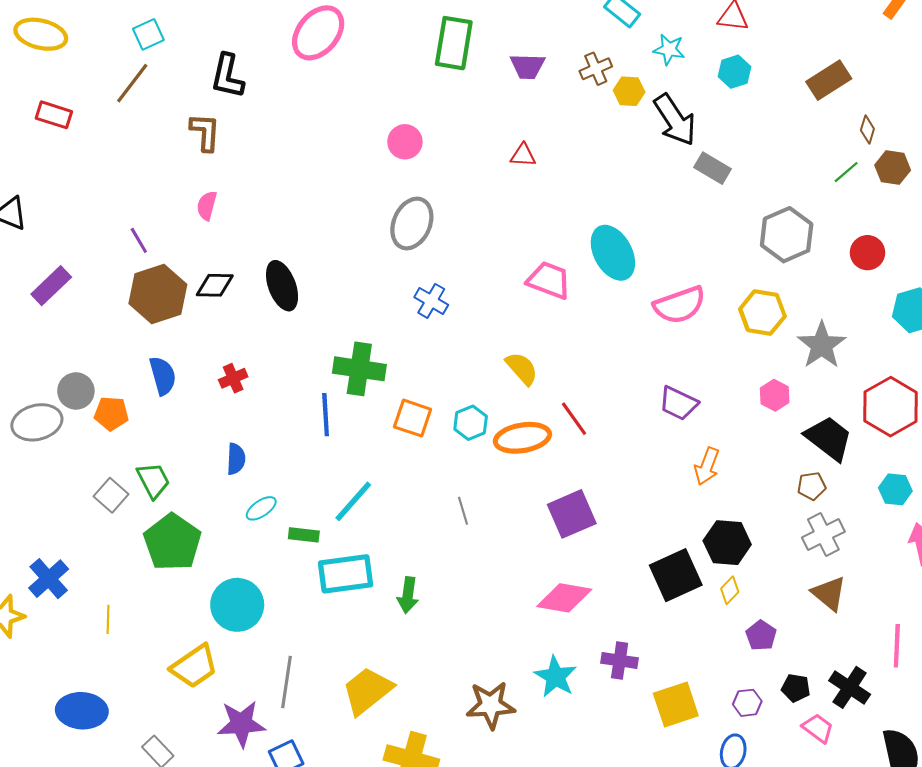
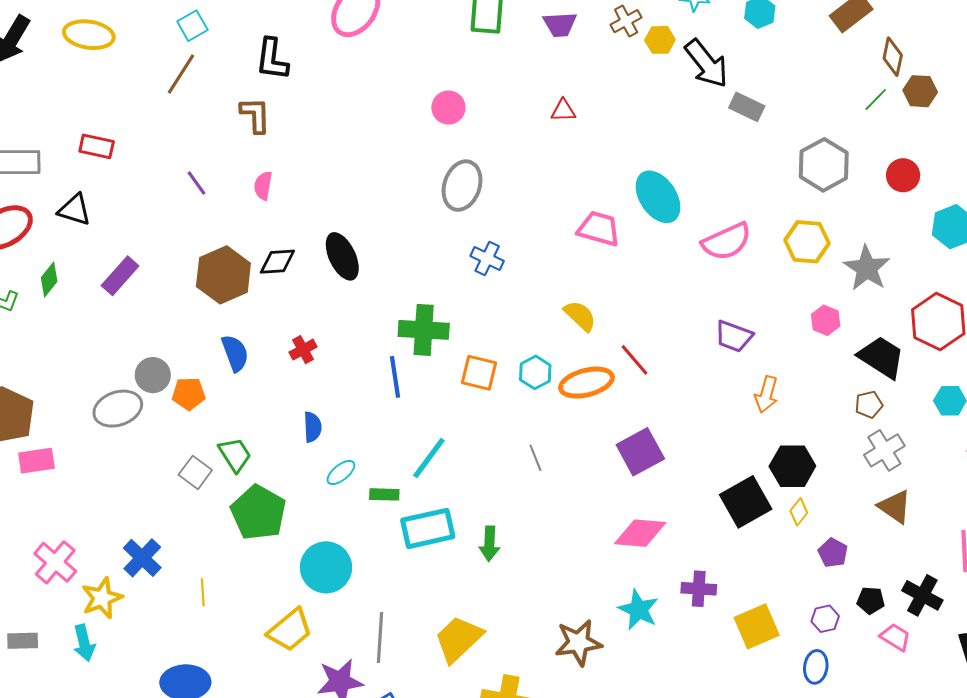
red rectangle: (54, 115) -> (97, 146), moved
brown diamond: (867, 129) -> (893, 57), size x1.4
purple line: (139, 240) -> (197, 183), moved

